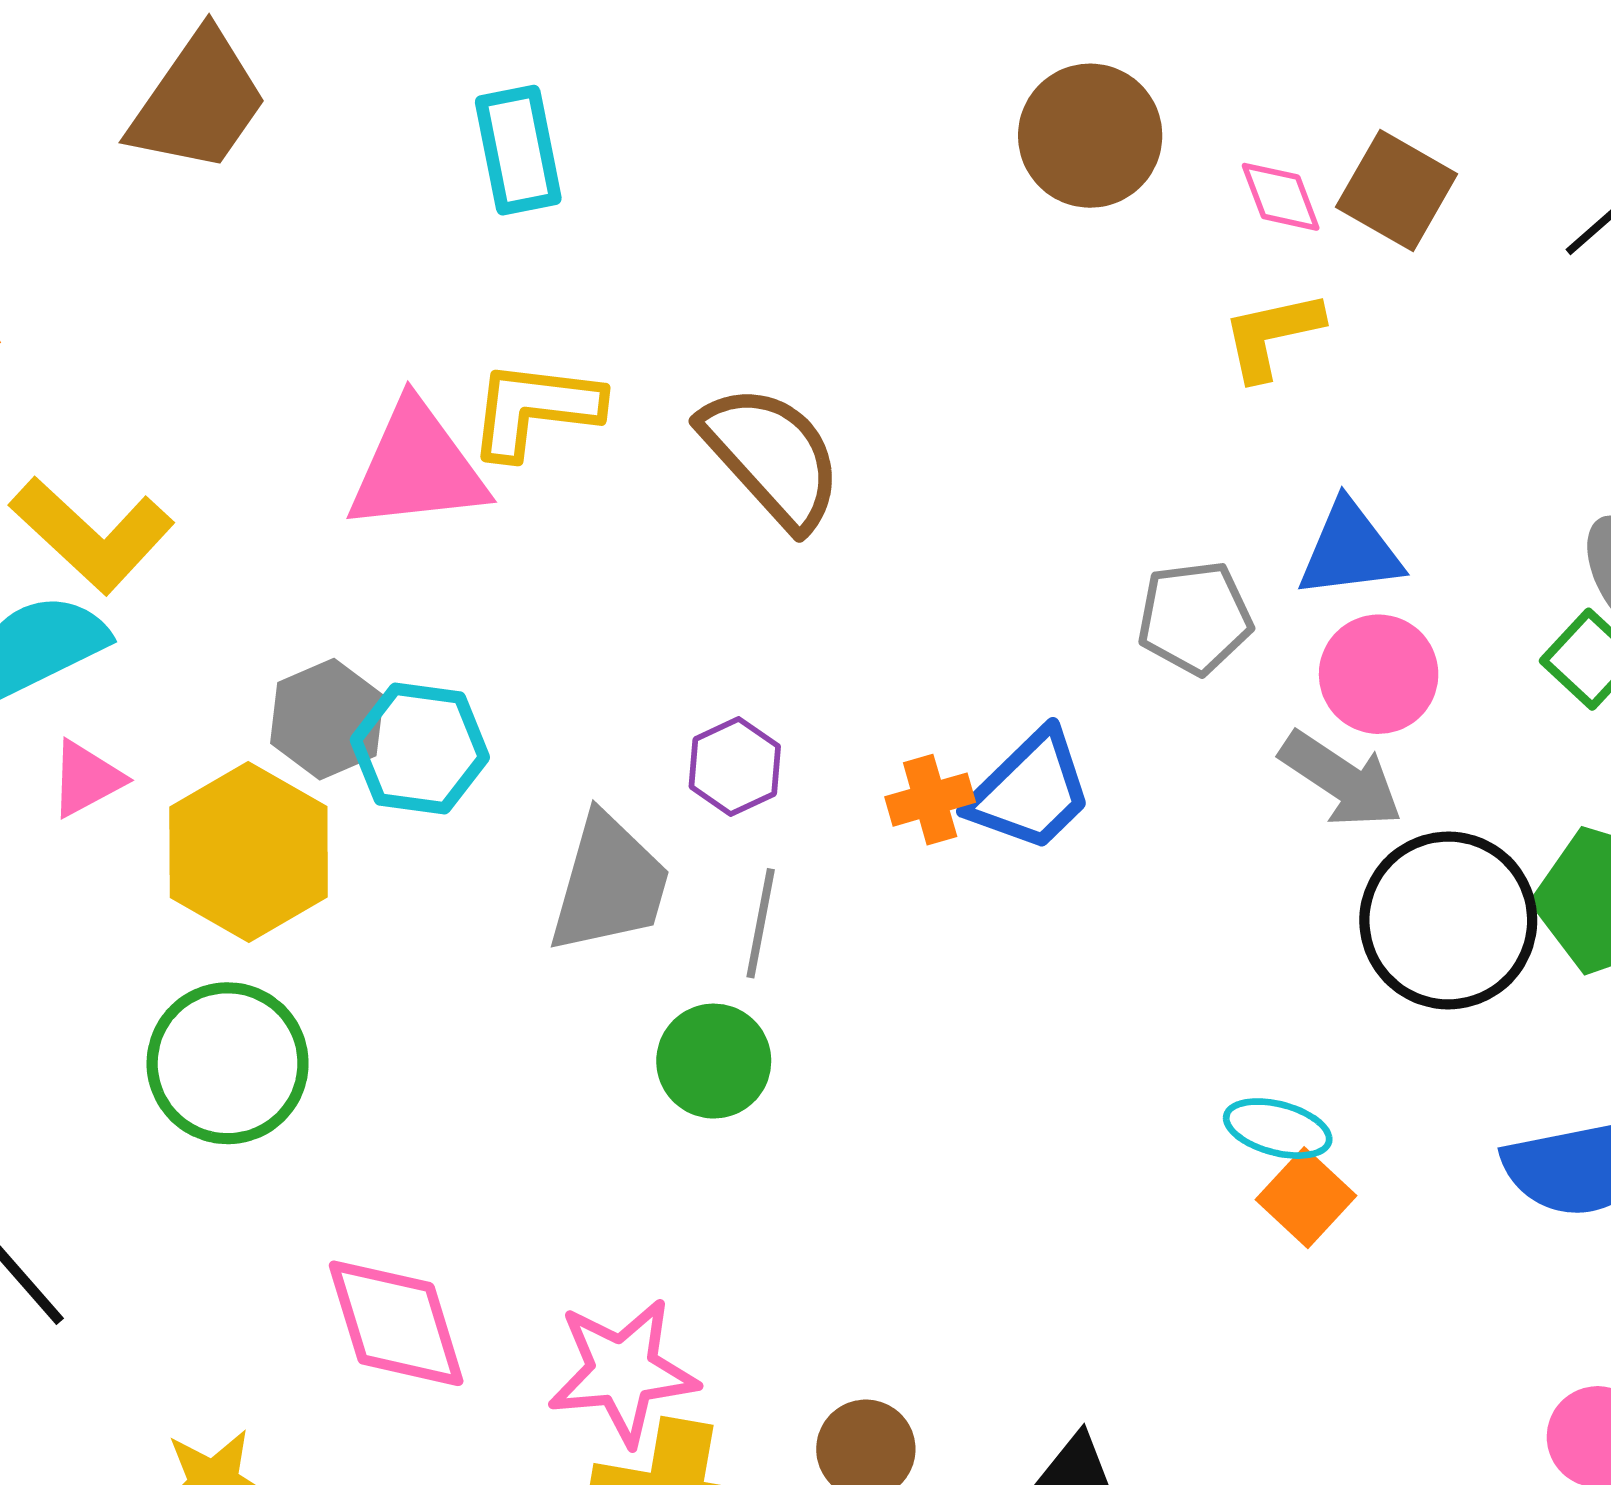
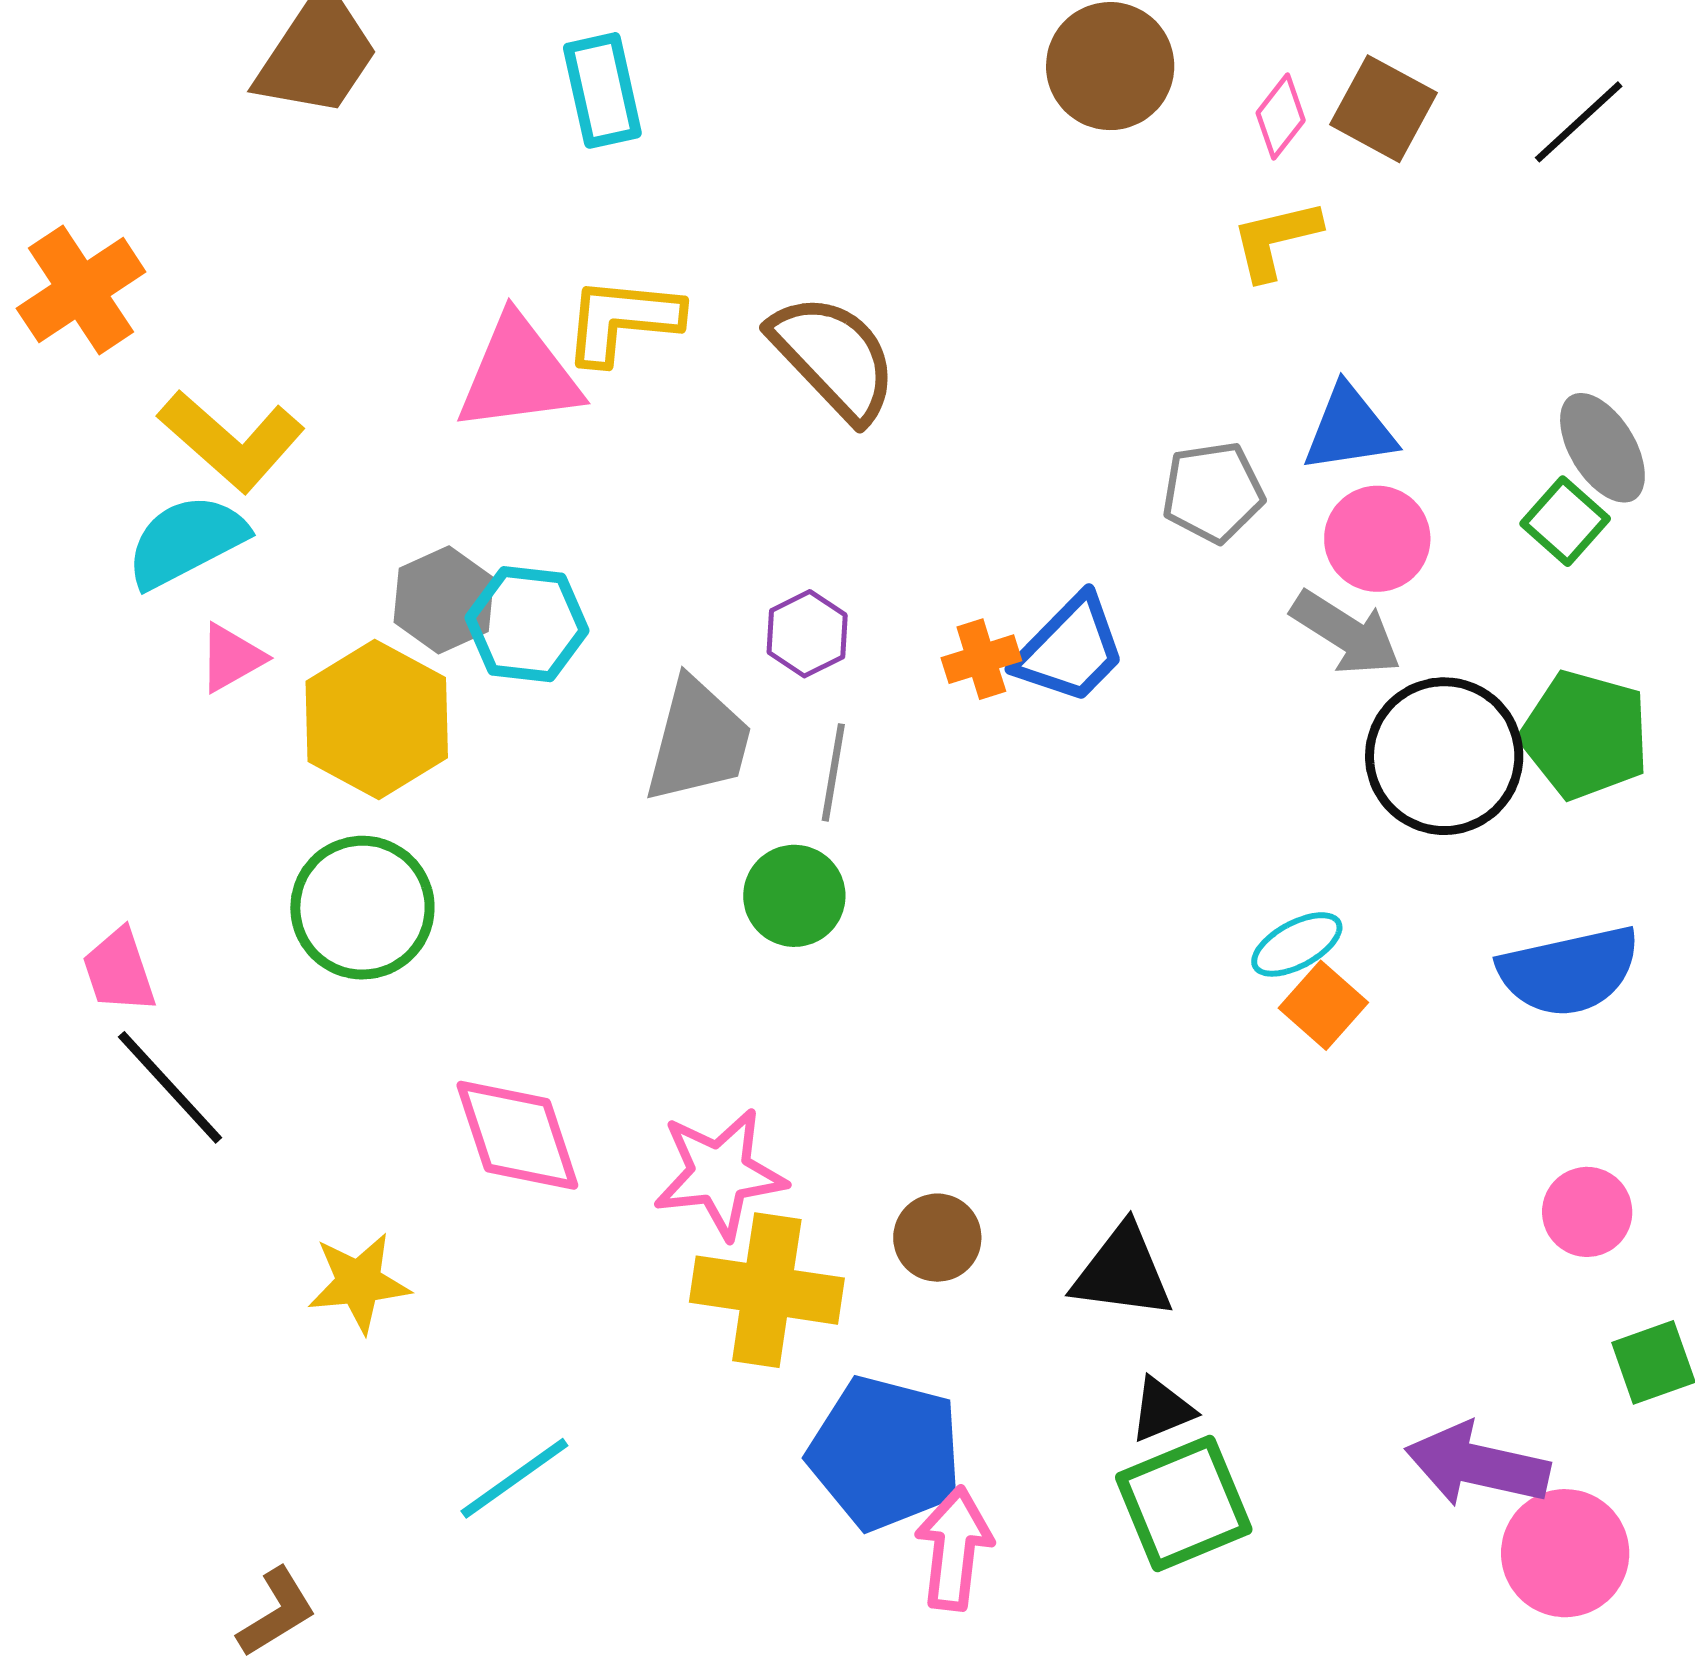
pink diamond: (1281, 197) -> (1281, 117), turned 60
cyan ellipse: (1278, 1129) -> (1297, 944), turned -42

